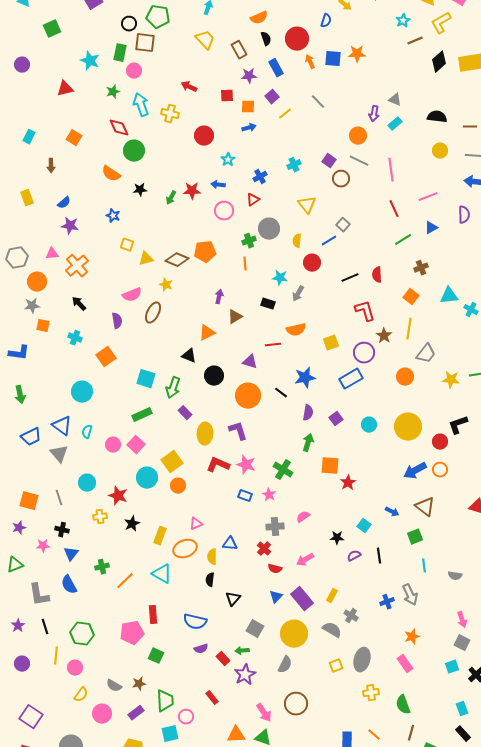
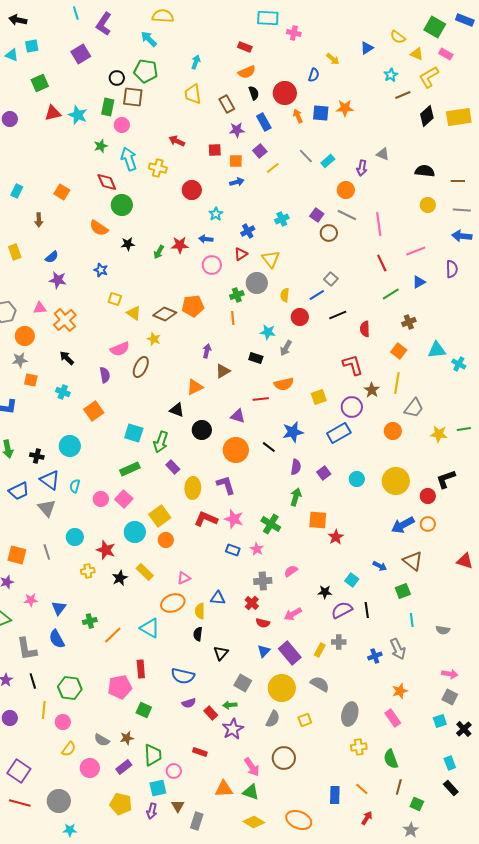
yellow trapezoid: (205, 40) -> (193, 94), turned -145
red triangle: (65, 89) -> (53, 113), moved
cyan rectangle: (395, 124) -> (328, 161), moved
yellow triangle: (307, 205) -> (271, 259), moved
yellow triangle: (146, 259) -> (134, 313), turned 49
black line: (350, 278) -> (338, 315), moved
black cross: (62, 530) -> (37, 456), moved
yellow rectangle: (160, 536) -> (145, 572), moved, turned -66
purple semicircle: (354, 556) -> (342, 610), size x1.5
gray cross: (351, 616) -> (339, 642), moved, turned -32
pink arrow: (462, 620) -> (450, 674), turned -63
yellow square: (336, 666) -> (305, 720), moved
red rectangle: (212, 698) -> (200, 752), turned -32

